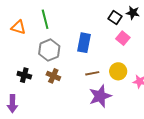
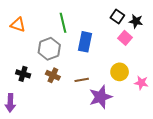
black star: (133, 13) -> (136, 21), moved
green line: (45, 19) -> (63, 23), moved
brown line: (92, 73) -> (82, 80), moved

